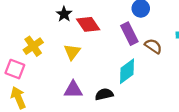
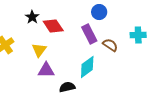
purple triangle: (73, 90) -> (46, 70), moved

